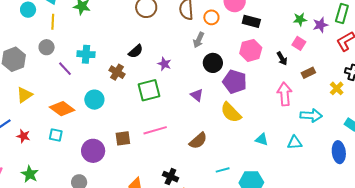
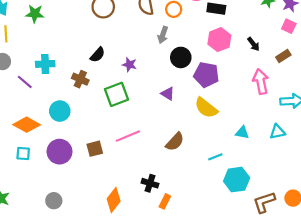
pink square: (299, 43) -> (289, 26), moved
purple circle: (93, 151) -> (59, 152), moved
cyan line: (223, 170) -> (215, 157), moved

